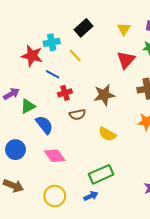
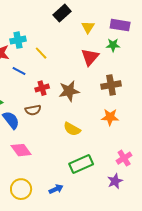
black rectangle: (84, 28) -> (62, 13), moved
red cross: (65, 93) -> (42, 88), moved
brown semicircle: (77, 115) -> (33, 110), moved
green rectangle: (101, 174) -> (81, 164), moved

